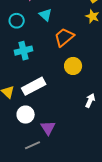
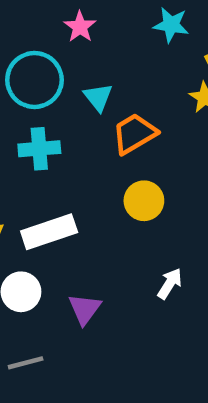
cyan triangle: (45, 15) -> (98, 97), moved
cyan circle: (17, 21) -> (34, 80), size x1.6
purple triangle: (48, 128) -> (85, 309), moved

